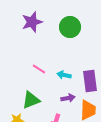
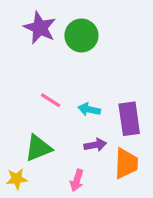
purple star: (32, 22) -> (40, 28), turned -30
green circle: (70, 27) -> (81, 36), moved

